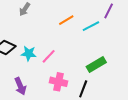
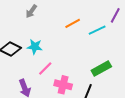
cyan star: (29, 53) -> (35, 47), moved
pink line: (49, 56) -> (45, 68), moved

